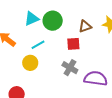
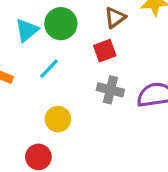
yellow circle: (30, 63) -> (58, 119), moved

